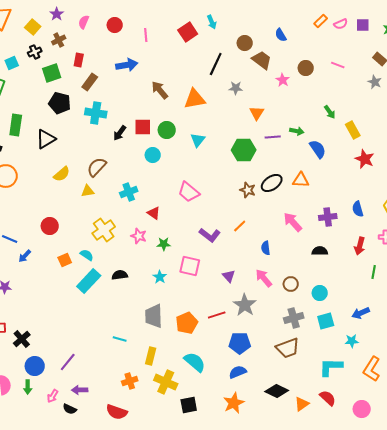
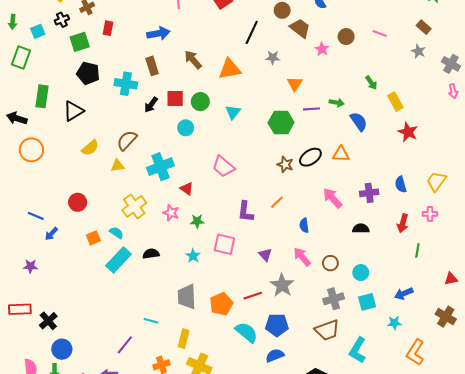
brown rectangle: (90, 82) -> (152, 66), moved, turned -54
cyan cross: (129, 192) -> (160, 167), size x1.4
purple L-shape: (210, 235) -> (245, 212), turned 60
purple line: (68, 362) -> (125, 345), moved
cyan semicircle: (195, 362) -> (246, 332), moved
cyan L-shape: (331, 367) -> (358, 350), moved, turned -60

